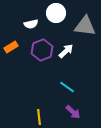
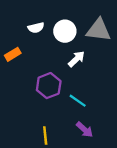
white circle: (56, 13) -> (65, 31), moved
purple hexagon: (42, 50) -> (49, 86), moved

